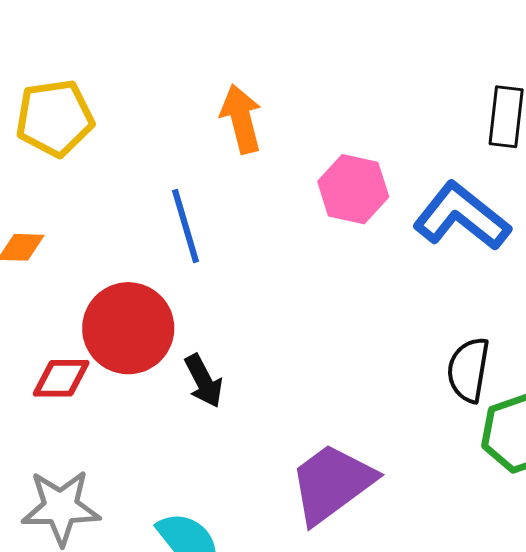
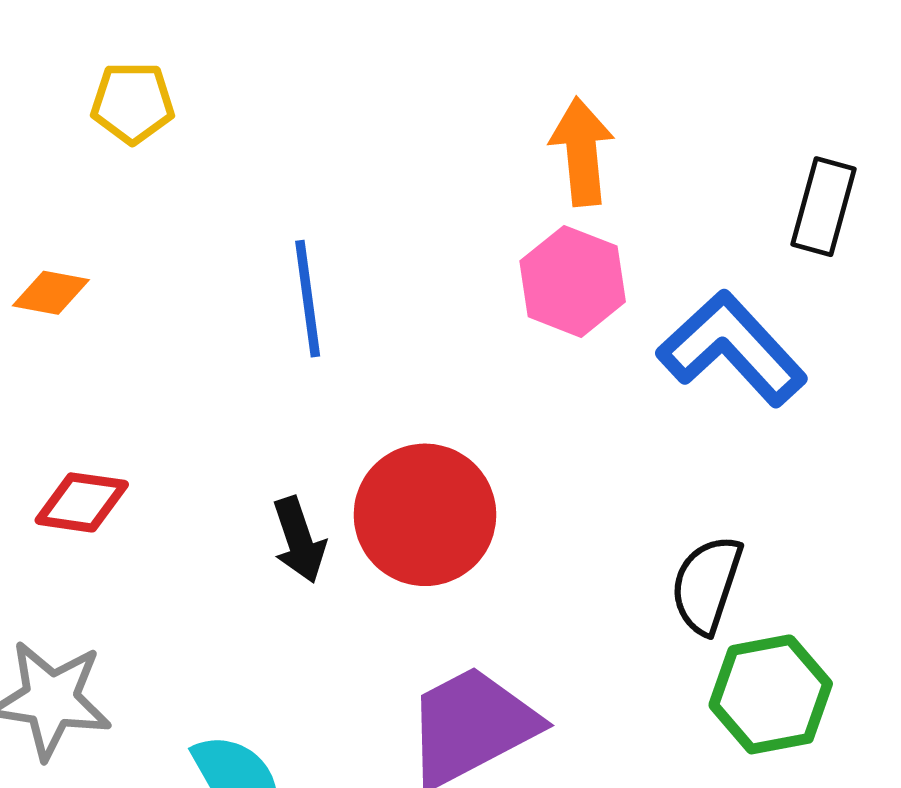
yellow pentagon: (55, 118) -> (133, 103), size x0.7
orange arrow: (241, 119) -> (582, 152), moved
red circle: (128, 328) -> (425, 515), moved

